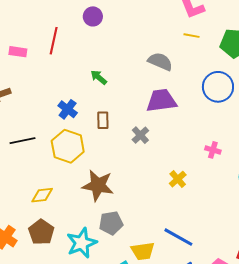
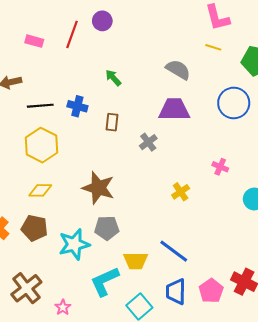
purple circle: (93, 16) -> (102, 21), moved
blue cross: (68, 109) -> (77, 106), turned -30
black line: (23, 141) -> (40, 106), moved
yellow hexagon: (68, 146) -> (42, 145), moved
brown pentagon: (41, 232) -> (34, 228), turned -30

